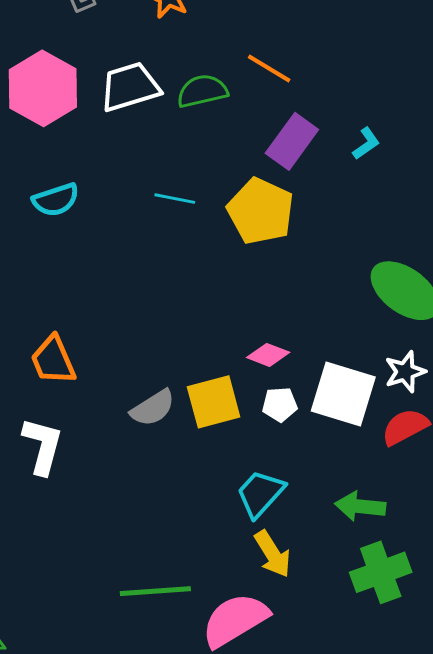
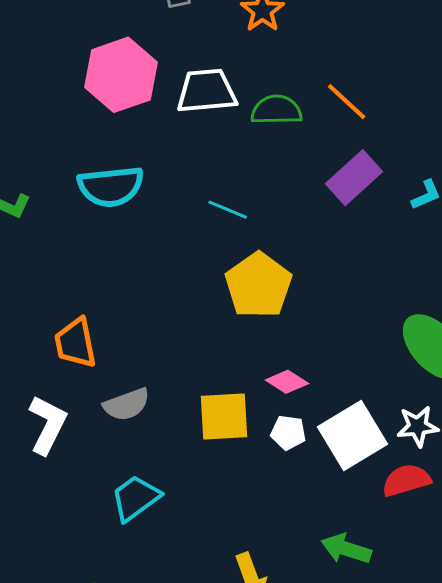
cyan semicircle: (56, 200) -> (111, 187), size x1.4
yellow pentagon: (261, 211) -> (258, 285), moved
white square: (343, 394) -> (353, 435), turned 30
gray semicircle: (153, 408) -> (127, 405), moved
cyan trapezoid: (260, 494) -> (135, 498), moved

